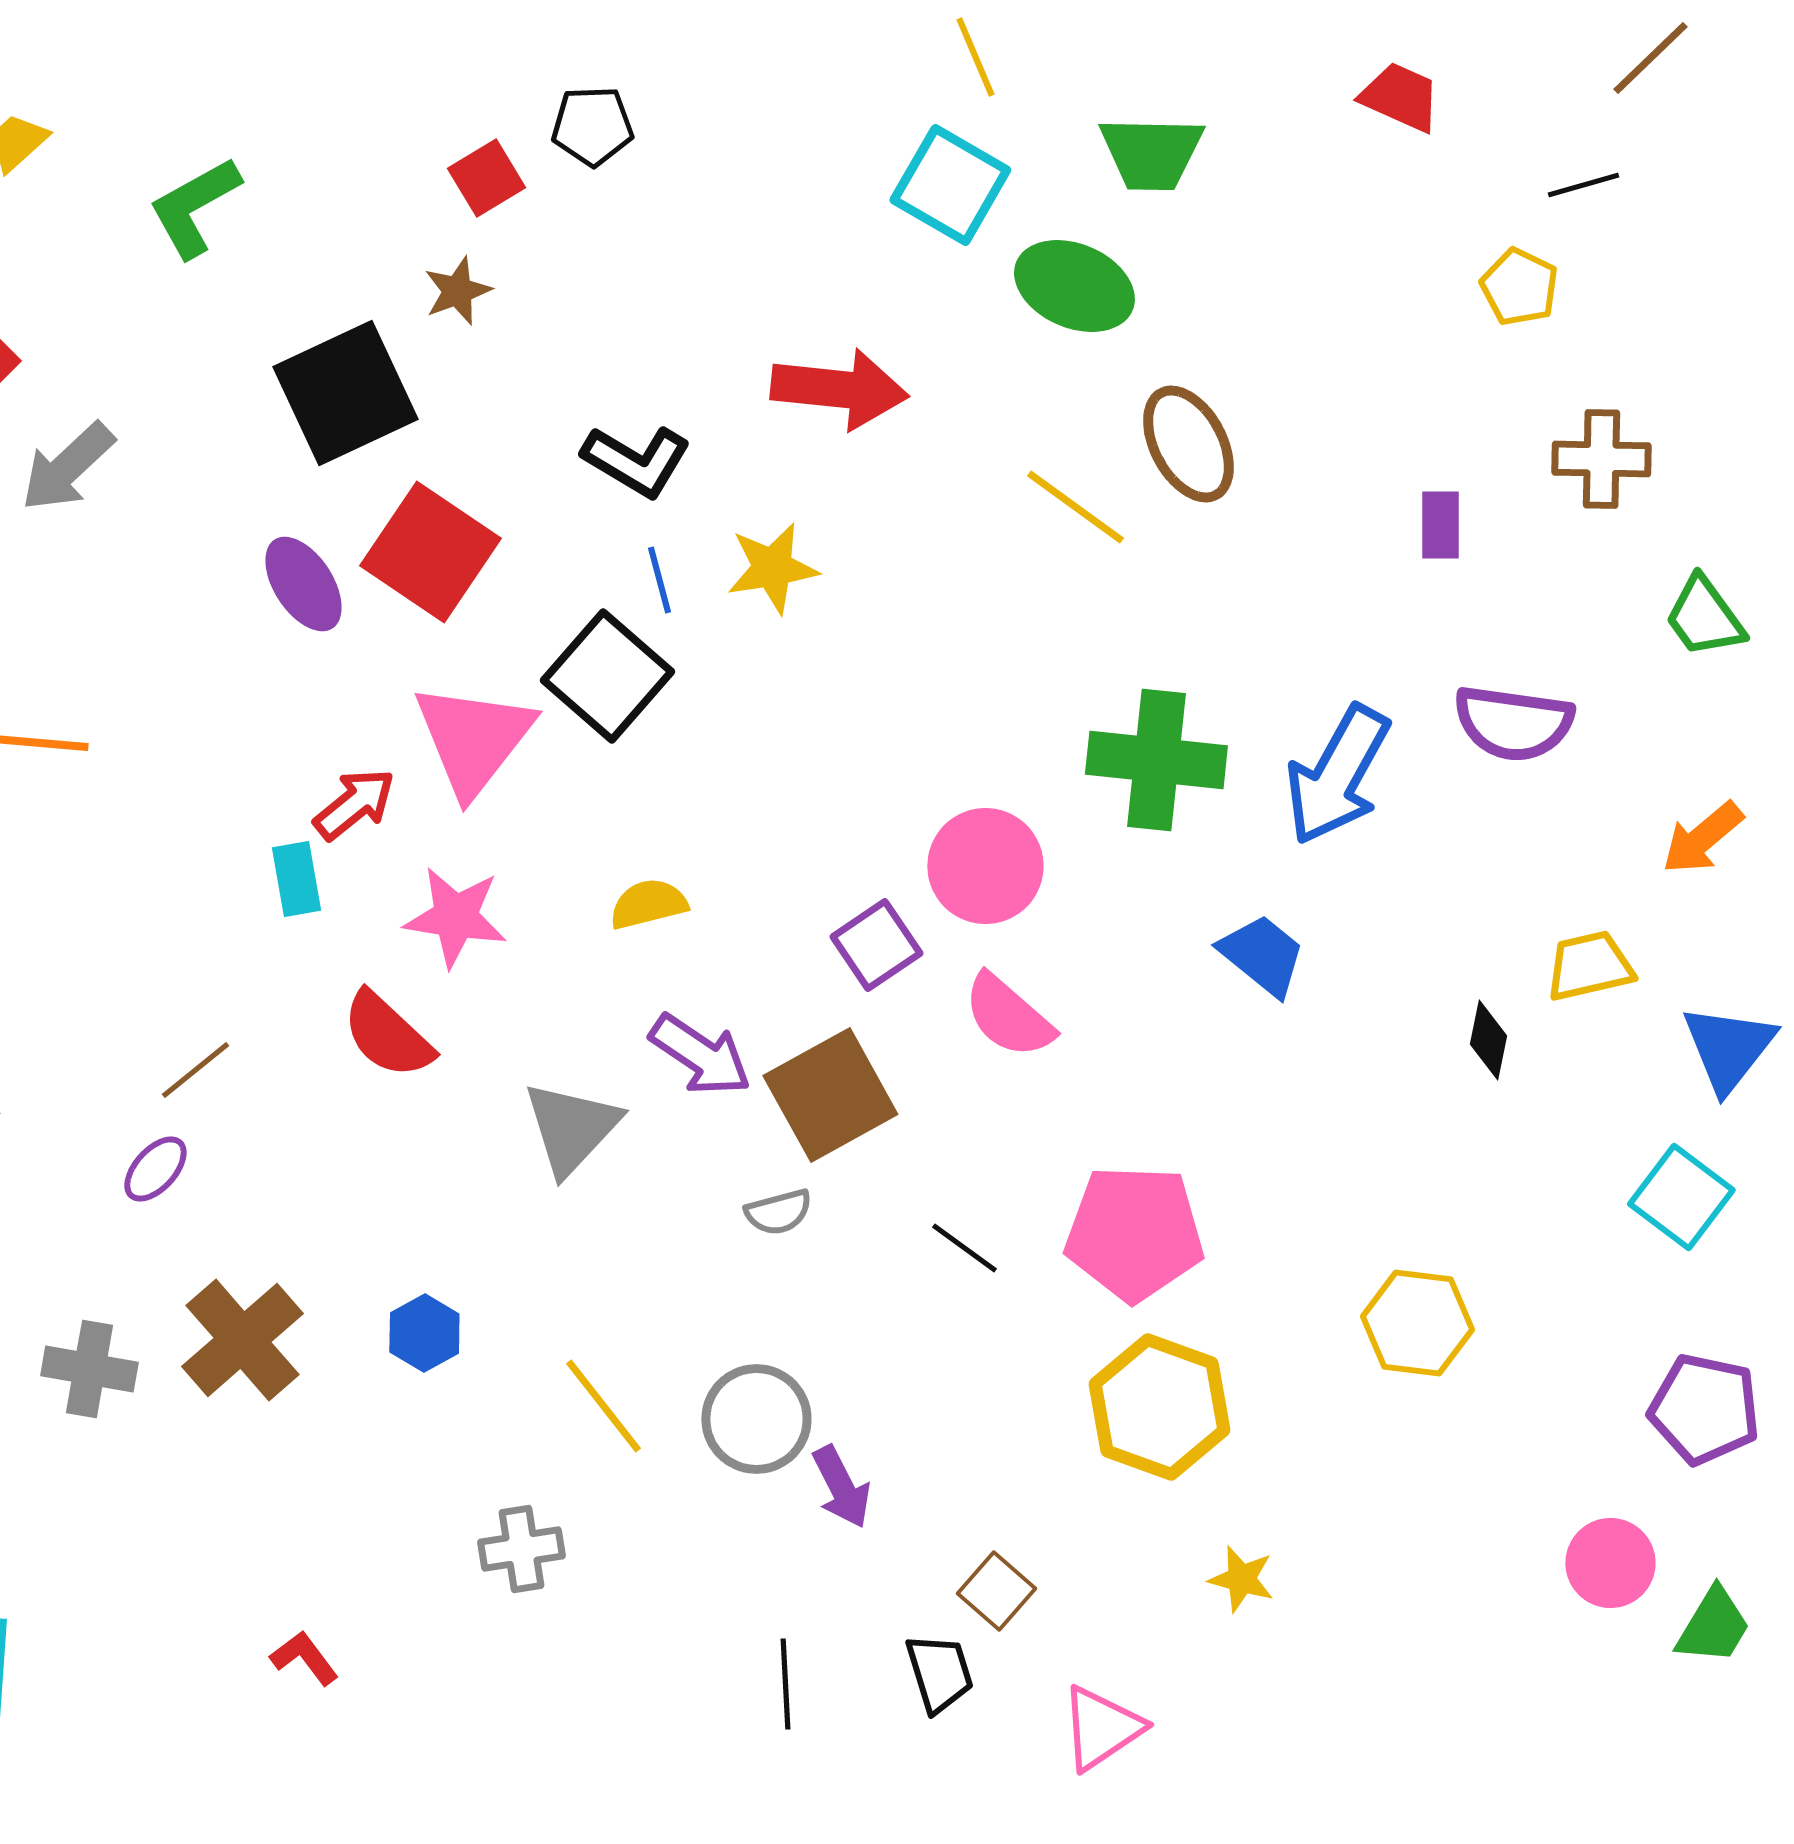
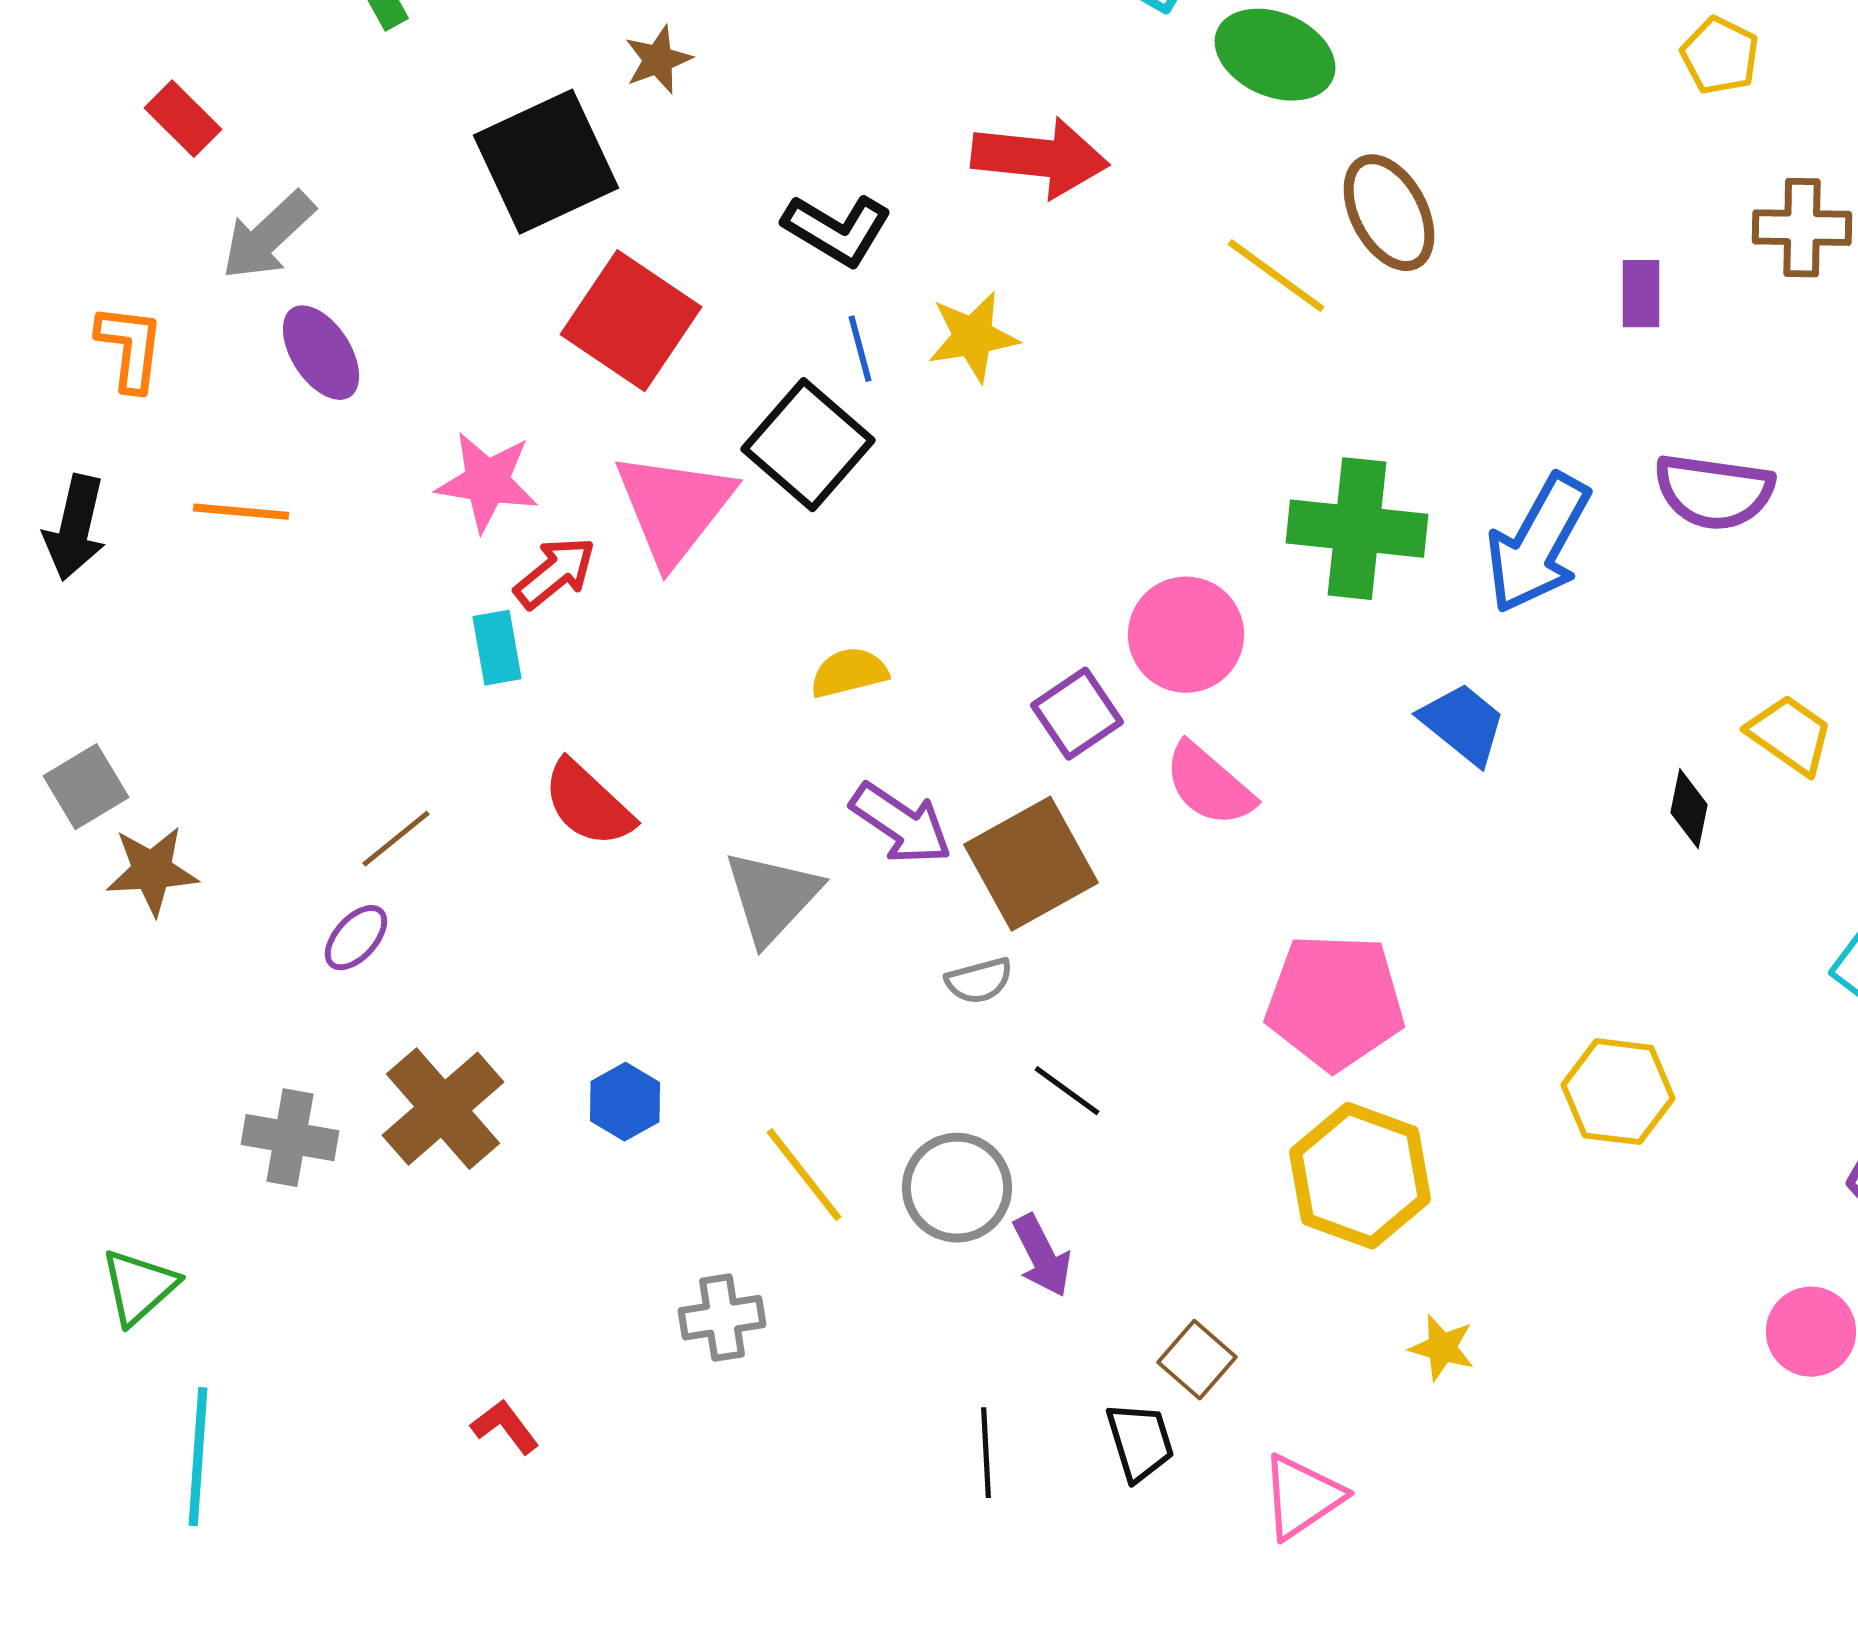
purple ellipse: (303, 584) -> (321, 353), moved
pink star: (455, 917) -> (487, 482), moved
yellow trapezoid: (1589, 966) -> (1790, 735), turned 48
black line: (964, 1248) -> (1067, 1091), moved

